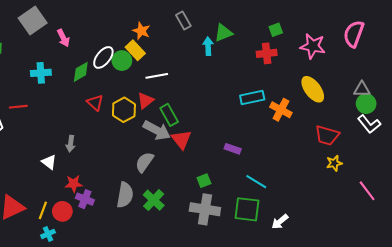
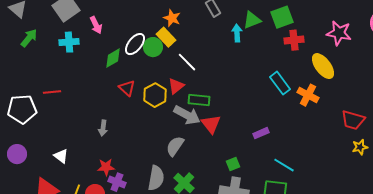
green square: (276, 30) -> (282, 17), moved, size x1.6
cyan cross: (41, 73) -> (69, 42), moved
white line: (157, 76) -> (187, 62), turned 55
yellow ellipse: (313, 89) -> (323, 66), moved
cyan rectangle: (252, 97) -> (280, 83), turned 65
green rectangle: (169, 115) -> (199, 100), turned -55
purple rectangle: (233, 149) -> (261, 133), turned -42
white triangle: (49, 162) -> (61, 156), moved

